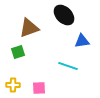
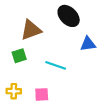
cyan line: (68, 66) -> (56, 65), moved

